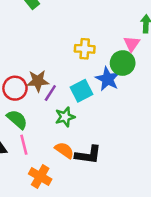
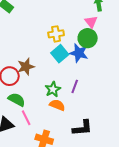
cyan square: (81, 91) -> (60, 54), moved
purple line: (50, 93) -> (75, 86), moved
orange semicircle: (64, 150) -> (57, 105), moved
black L-shape: (88, 155) -> (82, 128), moved

